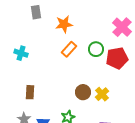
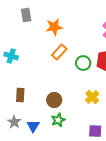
green circle: (96, 49) -> (83, 63), moved
brown circle: (83, 92) -> (54, 100), moved

